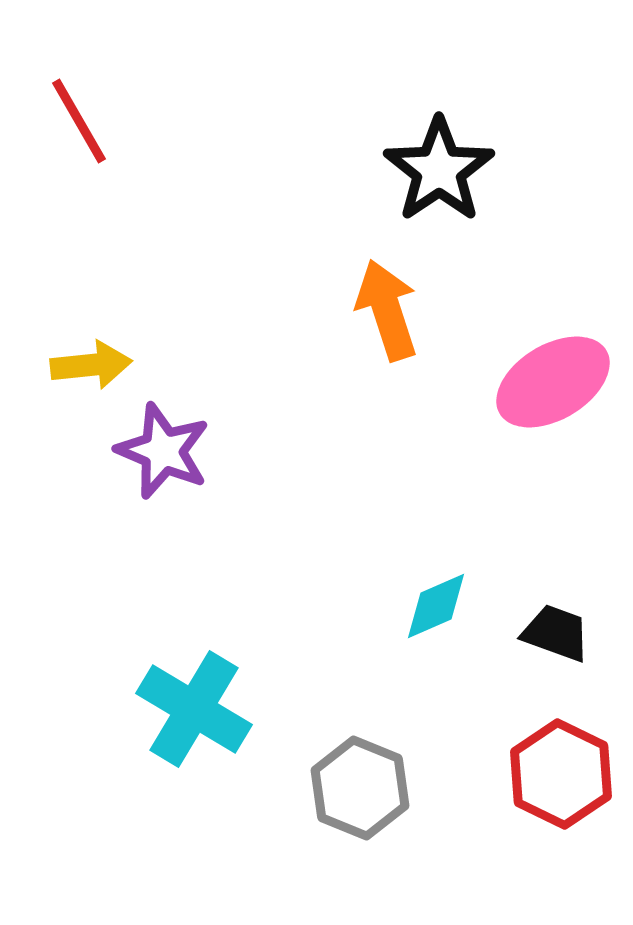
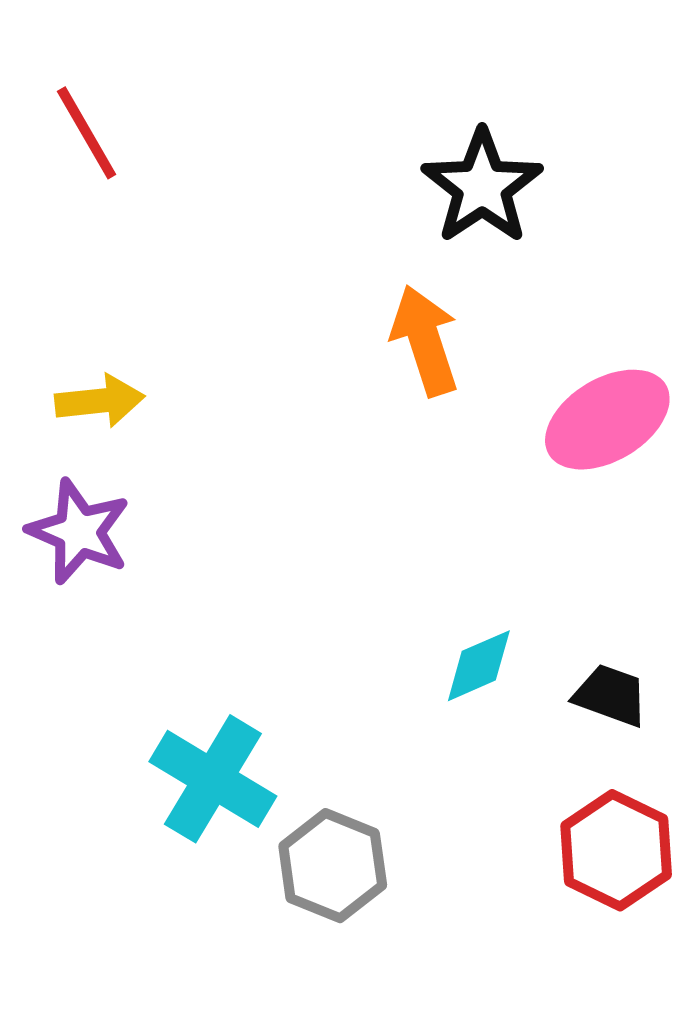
purple star: (163, 451) -> (79, 532), moved
gray hexagon: (360, 788) -> (333, 866), moved

